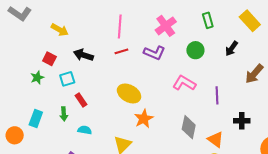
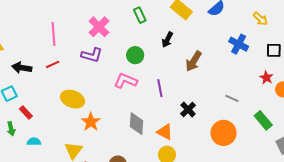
green circle: (195, 50) -> (135, 55), moved
red line: (121, 51) -> (53, 64), moved
black cross: (242, 121) -> (188, 109), turned -35

